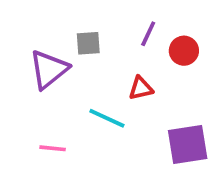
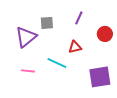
red circle: (184, 51) -> (105, 34), moved
pink line: (53, 148) -> (28, 71), moved

